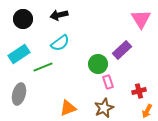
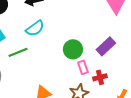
purple rectangle: (122, 50) -> (106, 46), moved
red cross: (139, 91) -> (100, 77), moved

